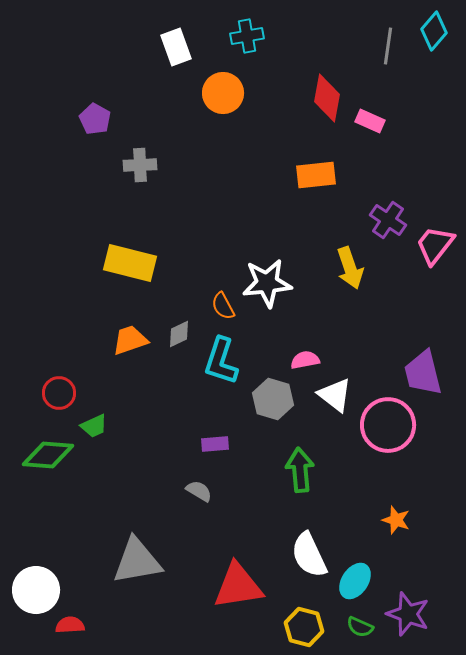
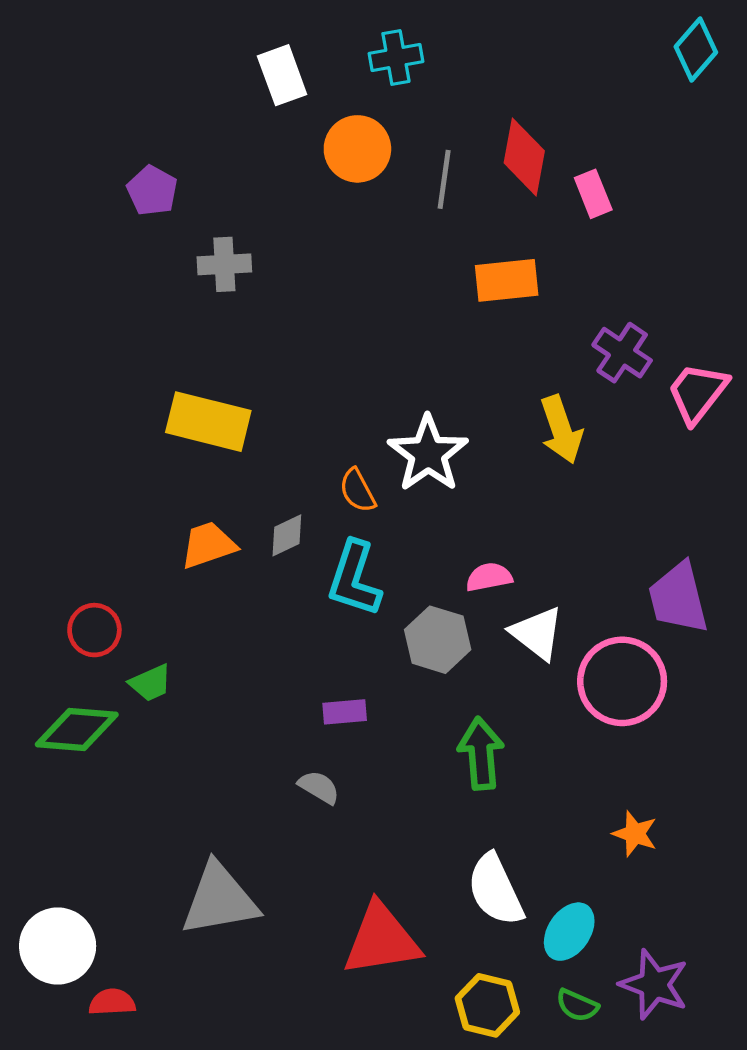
gray line: (388, 46) -> (444, 179), moved
pink rectangle: (370, 121) -> (593, 194), turned 44
white star: (267, 283) -> (428, 454), turned -30

